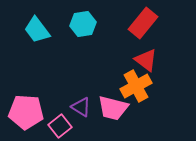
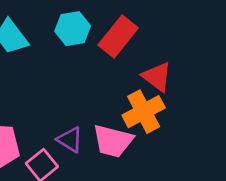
red rectangle: (143, 23) -> (118, 37), moved

